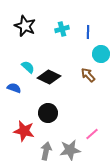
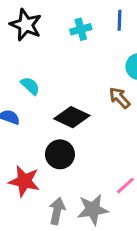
blue line: (88, 32) -> (120, 20), moved
black diamond: (49, 77) -> (72, 117), moved

